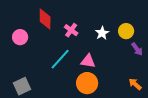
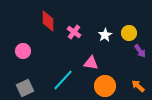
pink circle: (20, 37) -> (23, 51), moved
cyan line: (60, 59) -> (63, 80), moved
orange circle: (87, 83) -> (105, 86), moved

